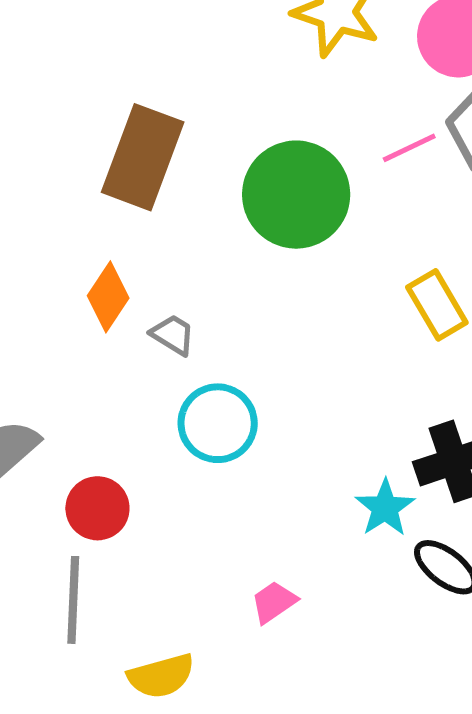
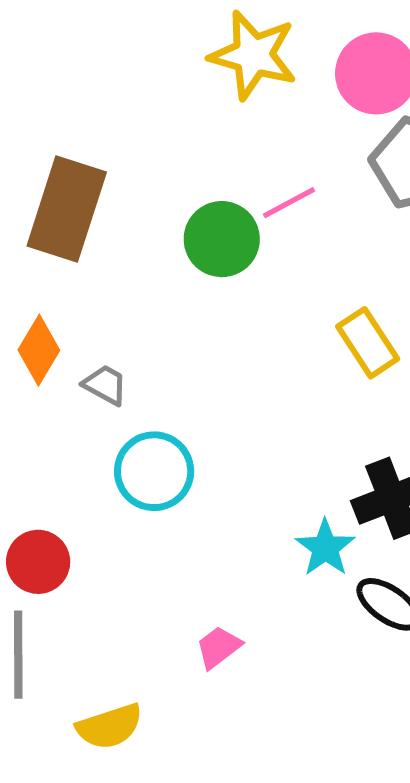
pink line: (409, 148) -> (289, 203), moved
green circle: (296, 195) -> (222, 239), size x0.7

